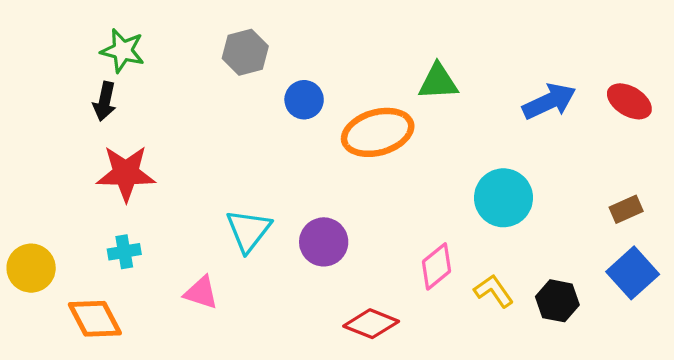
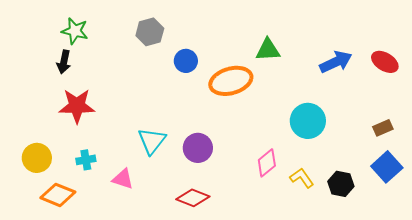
cyan cross: (124, 252) -> (86, 160), moved
yellow circle: (31, 268) -> (37, 158), moved
orange diamond: (95, 319) -> (58, 195), turned -40
red diamond: (371, 324) -> (193, 198), moved

